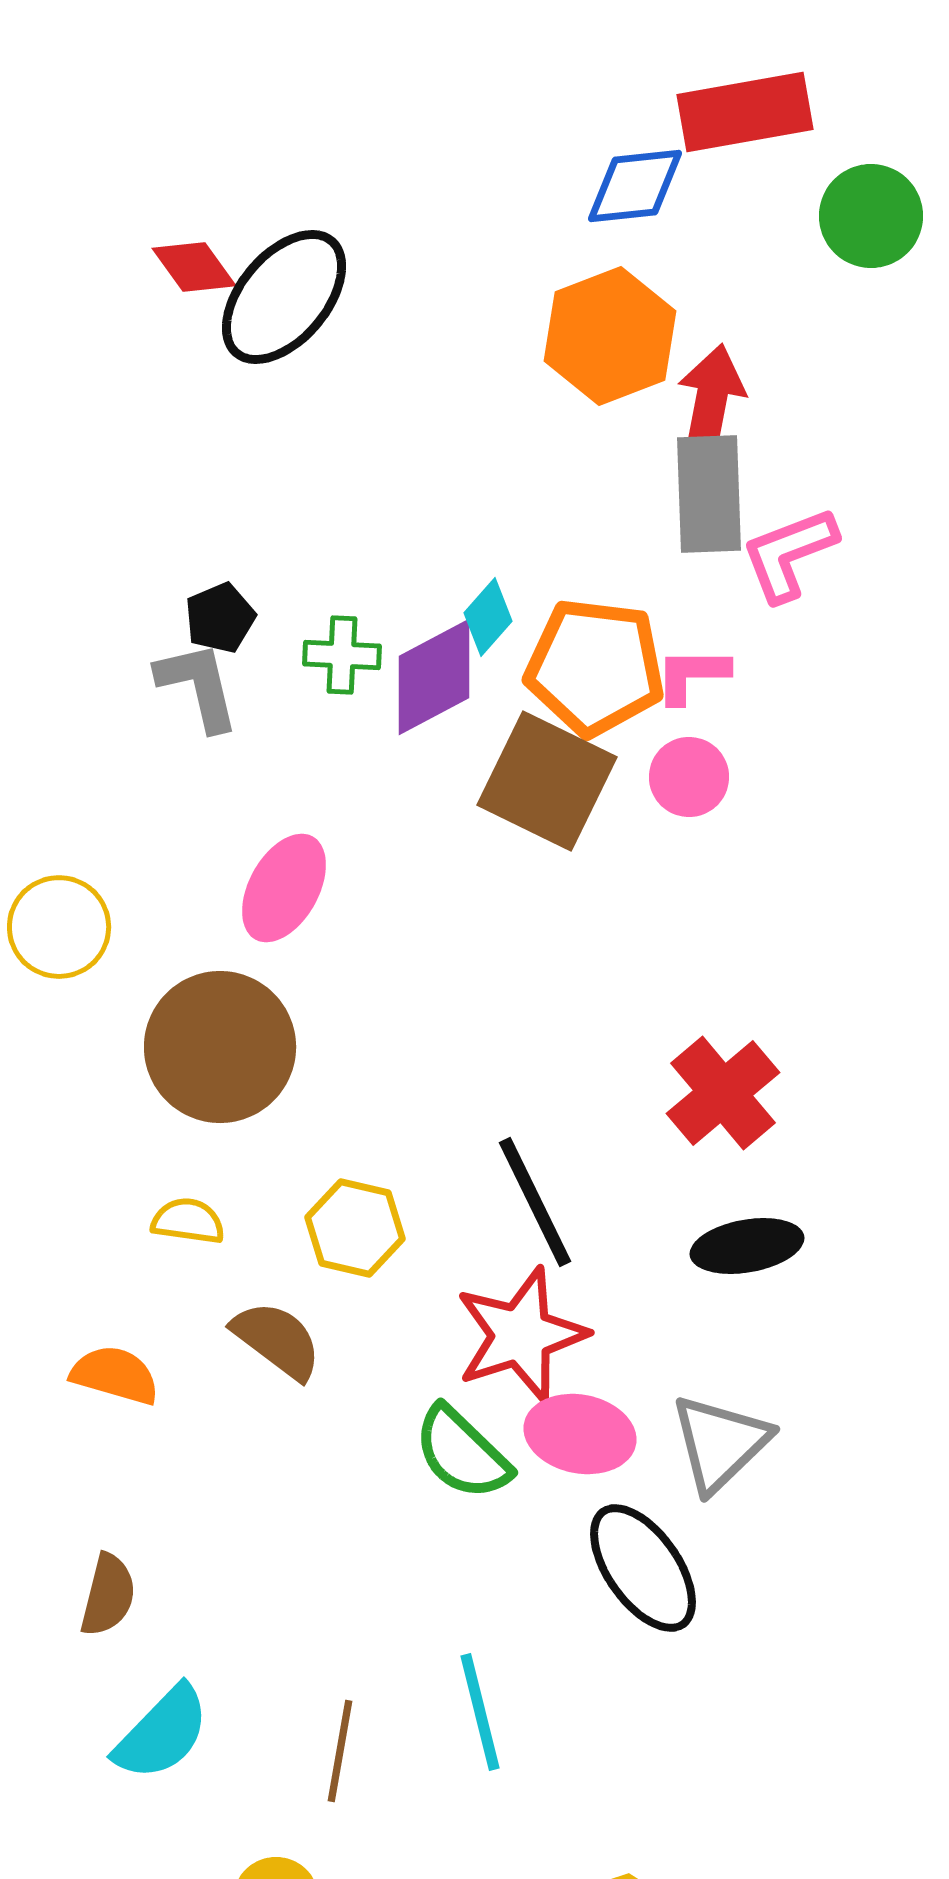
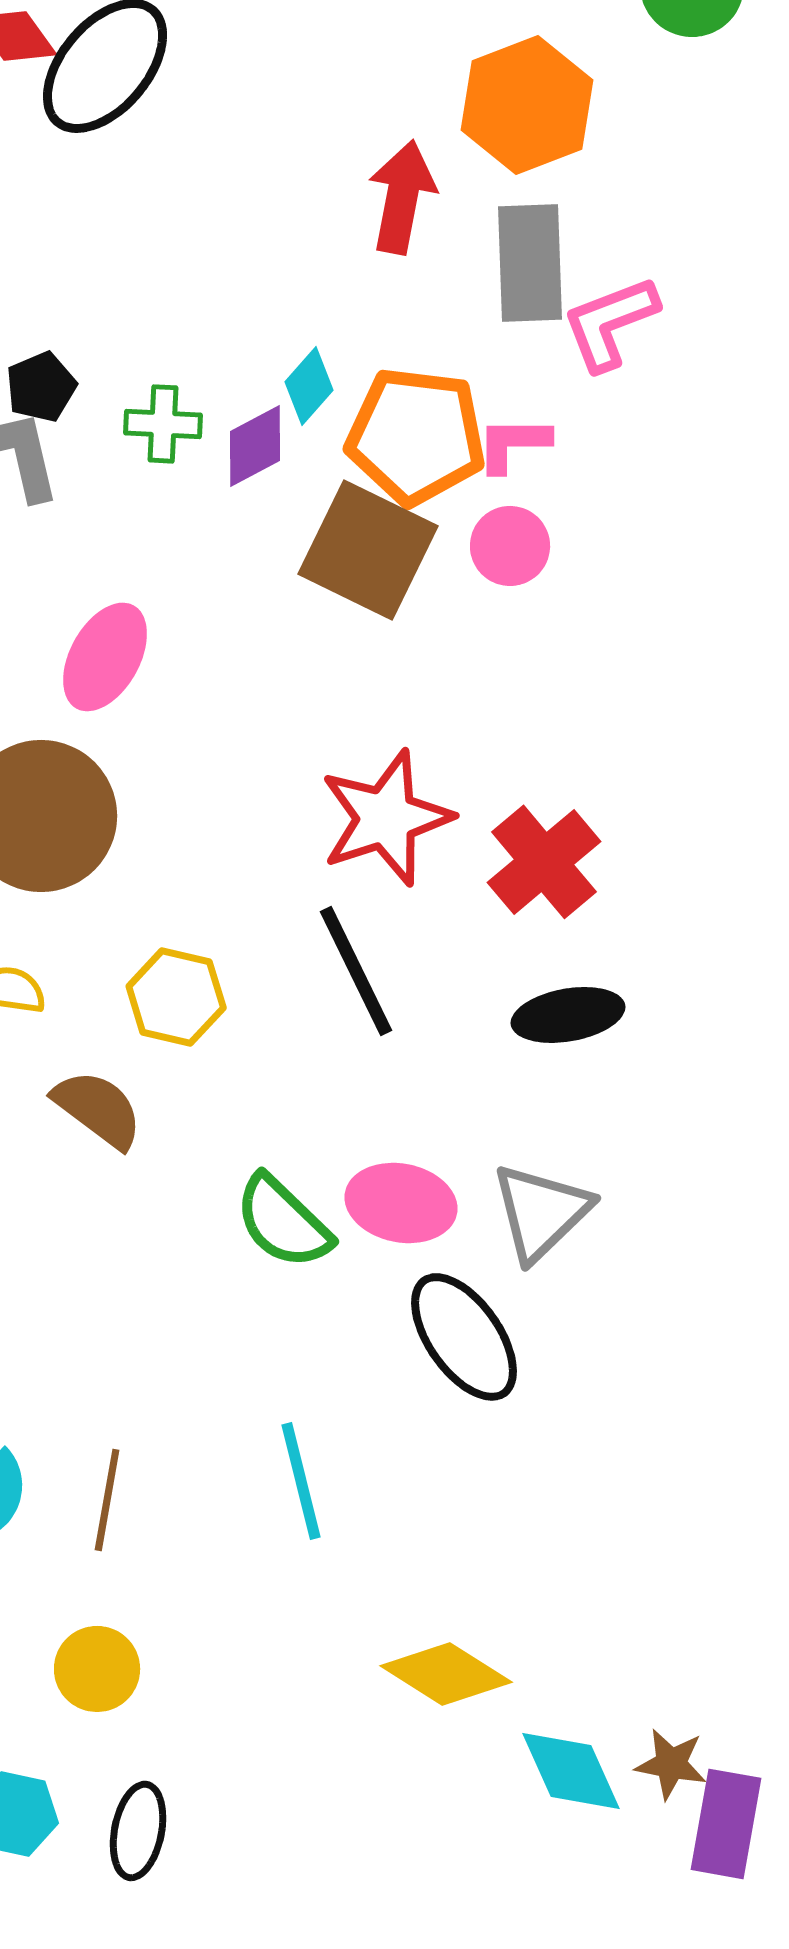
orange hexagon: (610, 336) -> (527, 105), moved
red arrow: (711, 401) -> (402, 197), moved
purple diamond: (434, 677) -> (255, 446), size x0.7
red star: (521, 1335) -> (386, 818), moved
brown line: (340, 1751) -> (107, 1500), moved

